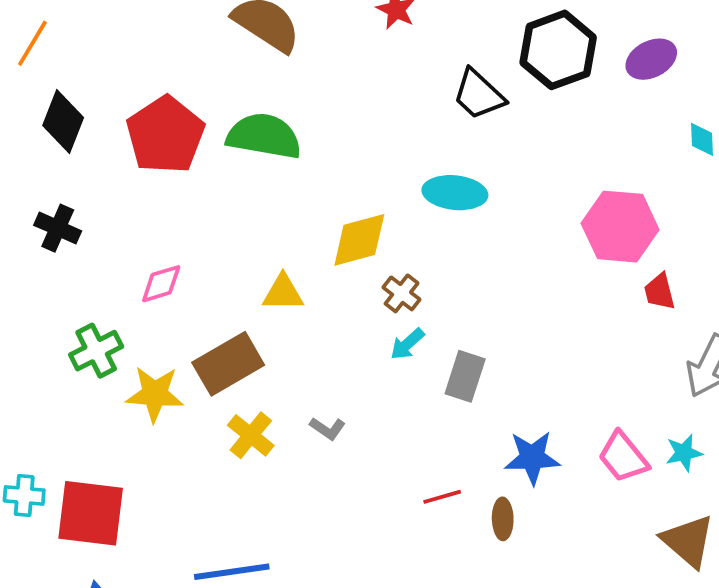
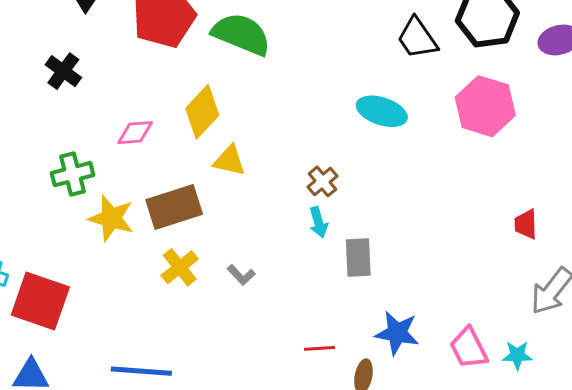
pink hexagon: (620, 227) -> (485, 106), moved
yellow diamond: (359, 240) -> (202, 112), moved, turned -44
cyan arrow: (407, 344) -> (318, 222), turned -76
gray rectangle: (465, 376) -> (358, 258), turned -33

